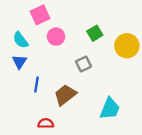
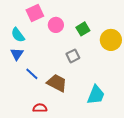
pink circle: (56, 37) -> (56, 25), moved
blue line: (37, 85) -> (32, 74), turned -56
brown trapezoid: (65, 95) -> (57, 83), turned 65

